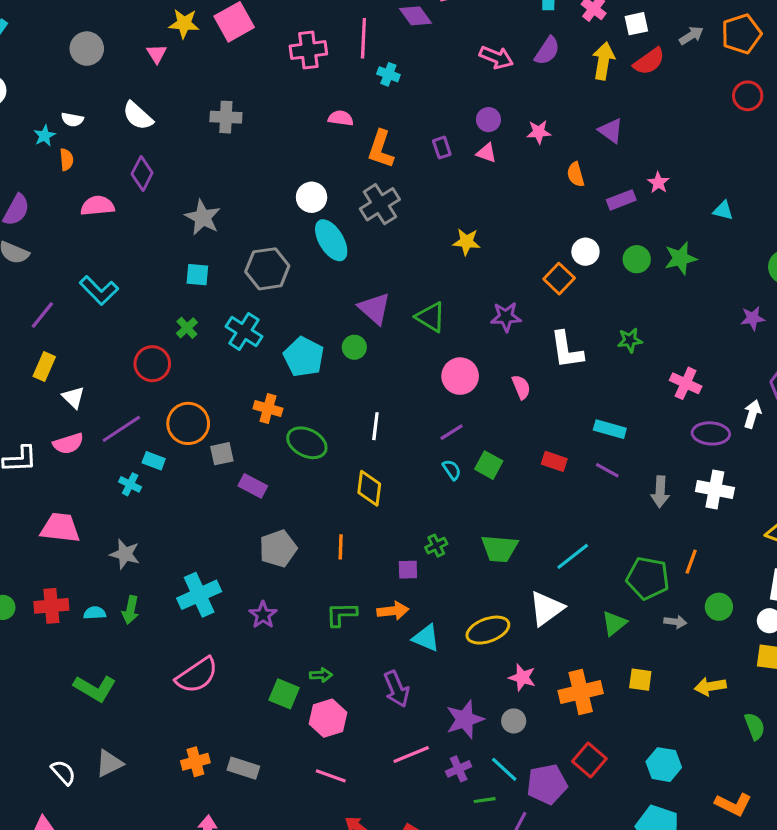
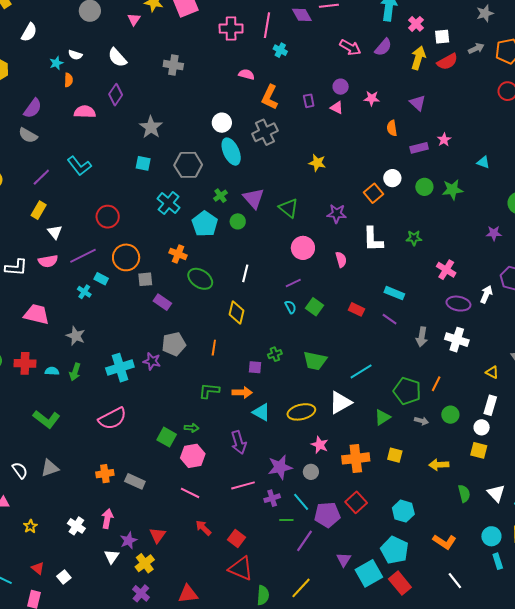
green cross: (187, 328) -> (220, 196), moved
purple star: (263, 615) -> (152, 361), moved, turned -30

